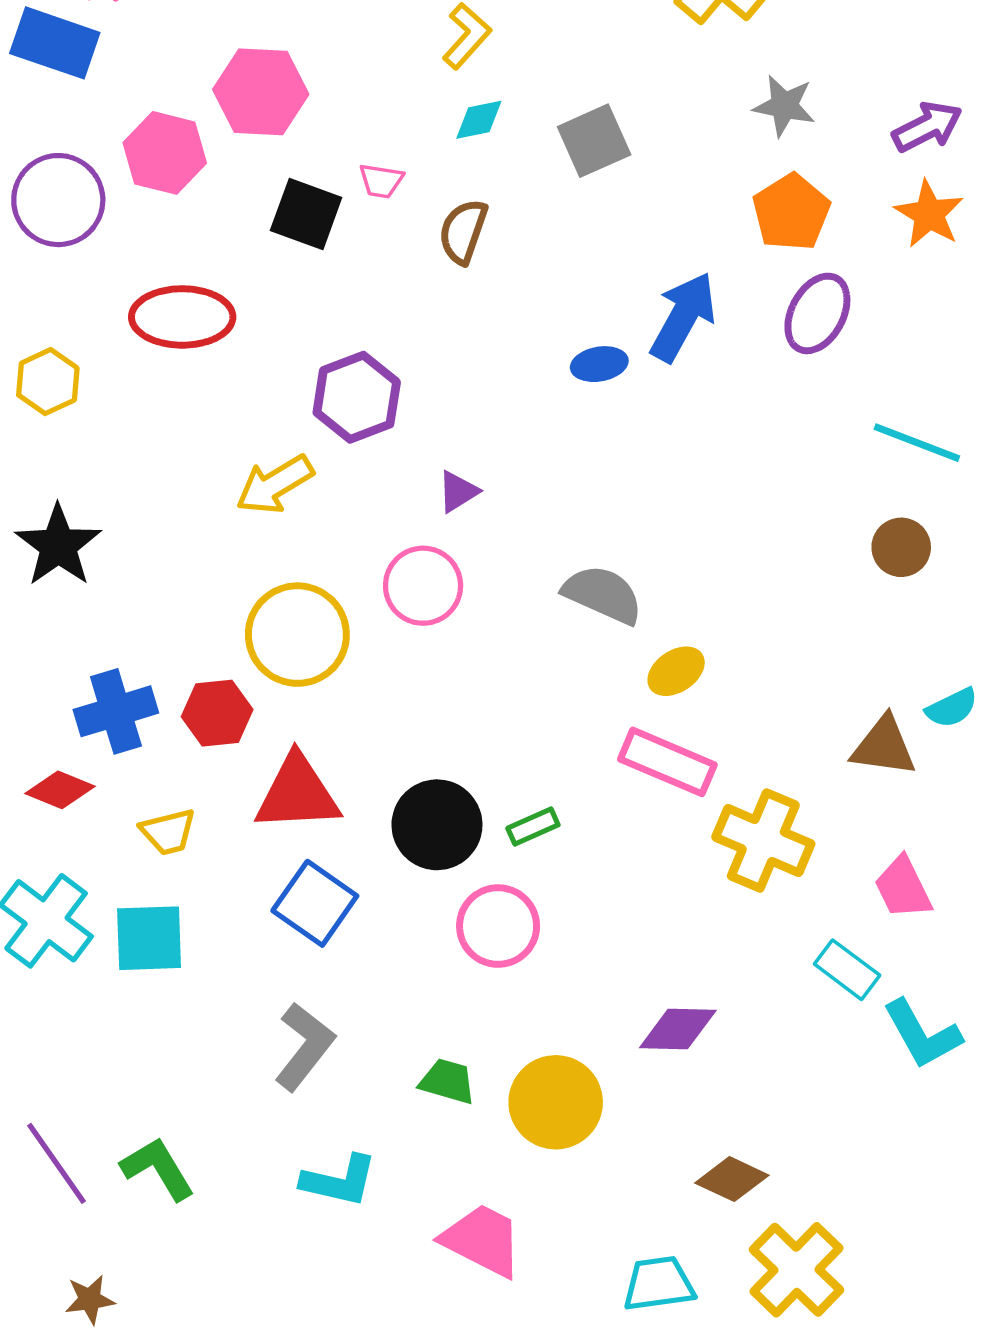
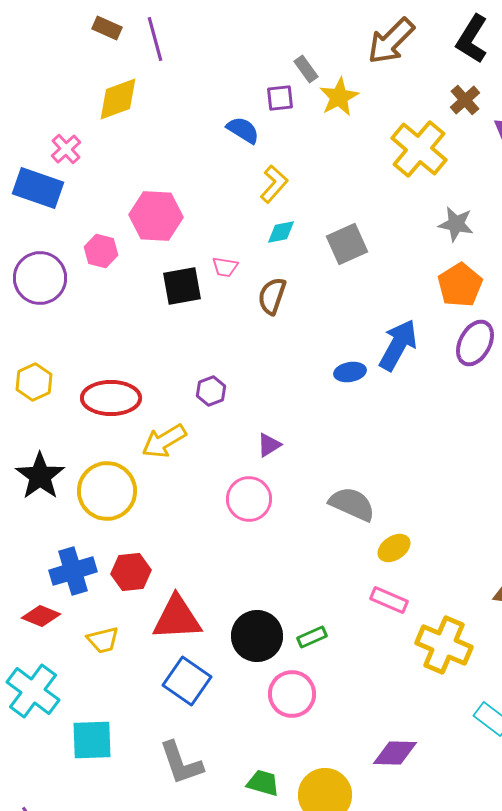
pink hexagon: (165, 153) -> (101, 251), size x0.7
black square: (306, 214) -> (182, 286), turned -30
red ellipse: (182, 317) -> (111, 398), moved
purple hexagon: (357, 397) -> (211, 391), size x0.6
yellow circle: (297, 635) -> (107, 491), moved
pink rectangle: (667, 762) -> (389, 600), size x0.7
cyan square: (149, 938) -> (92, 740), moved
gray L-shape: (304, 1046) -> (181, 763), turned 123

